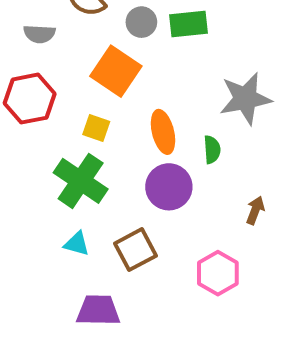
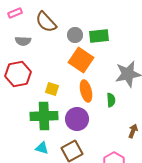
orange square: (116, 71) -> (81, 60), moved
green cross: (81, 181) -> (44, 116), turned -36
purple circle: (169, 187) -> (77, 119), moved

